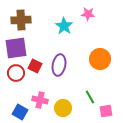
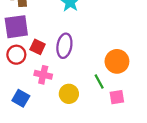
orange circle: (100, 59) -> (117, 61), moved
pink cross: (40, 100) -> (43, 75), moved

